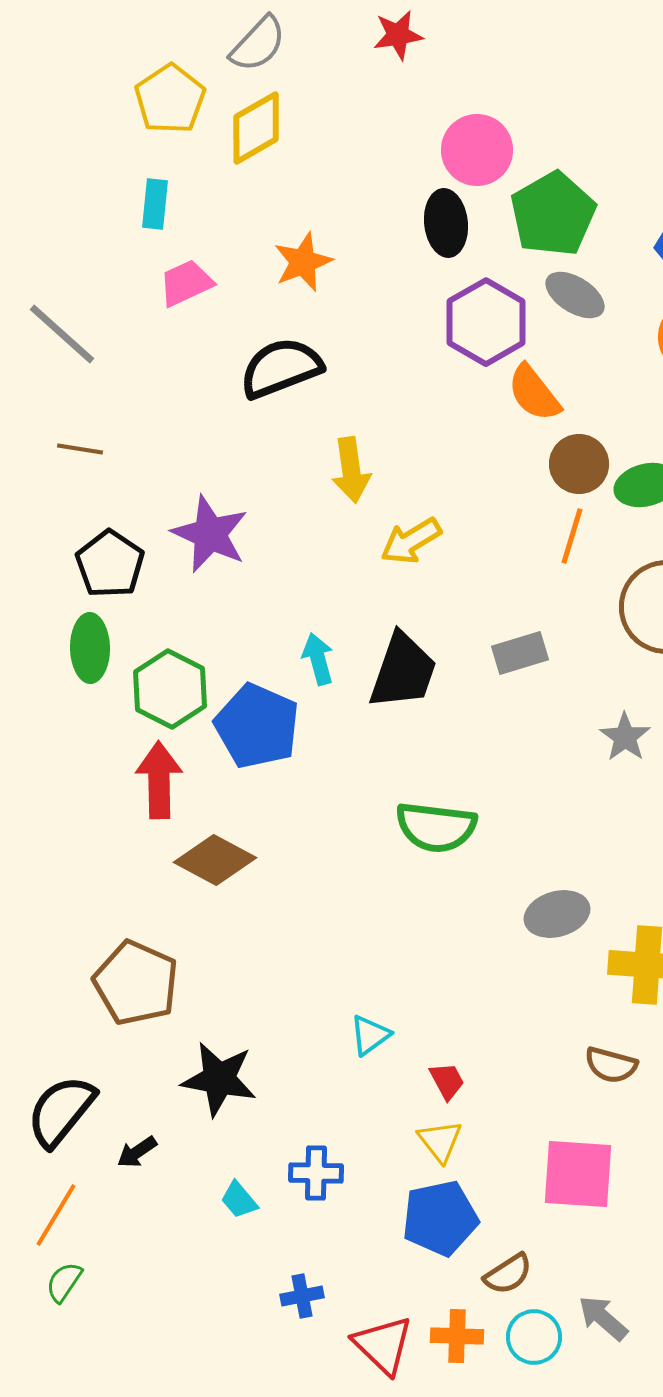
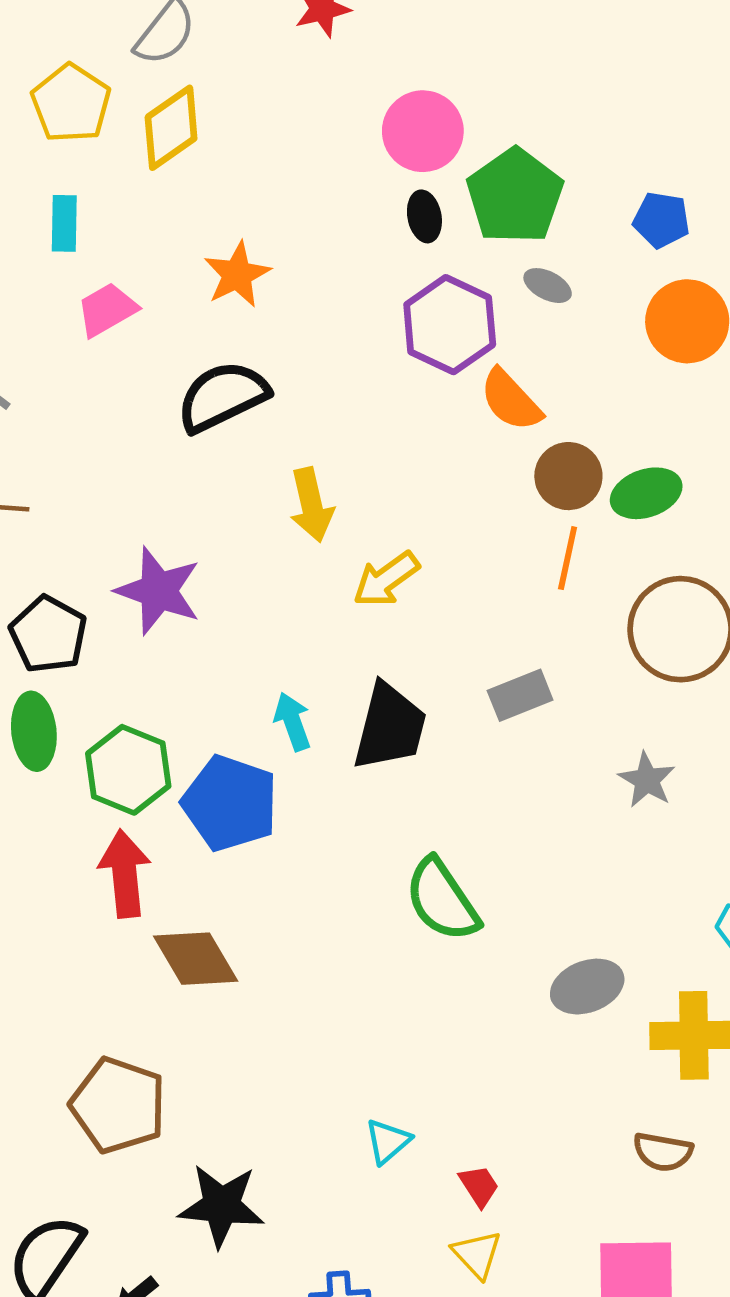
black ellipse: (446, 223) -> (424, 216), moved, size x0.7
gray ellipse: (575, 295) -> (548, 286), size x0.7
green semicircle: (436, 827) -> (442, 900), turned 54
brown diamond: (215, 860) -> (196, 959), turned 36

